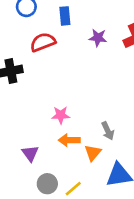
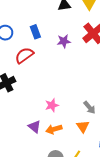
orange arrow: (69, 140) -> (54, 129), moved
purple triangle: (30, 153) -> (34, 127), moved

